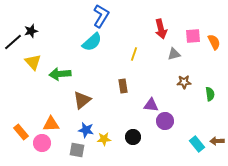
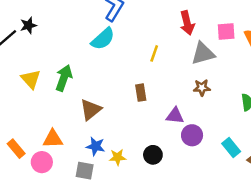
gray triangle: (174, 54) -> (203, 53), size x1.5
yellow triangle: (33, 62) -> (31, 79), moved
green arrow: (60, 74) -> (64, 78), turned 115
brown star: (184, 82) -> (202, 88), moved
cyan rectangle: (197, 144) -> (231, 147), moved

